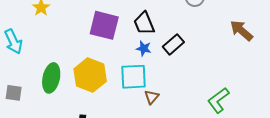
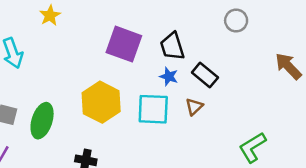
black rectangle: (173, 44) -> (205, 75), turned 75
green ellipse: (51, 78) -> (42, 121), moved
brown triangle: (152, 97) -> (194, 107), moved

